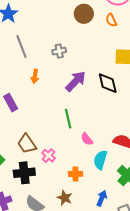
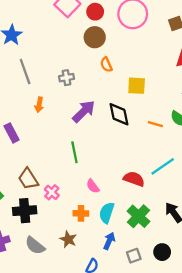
orange semicircle: (111, 20) -> (106, 65), moved
pink semicircle: (87, 139) -> (93, 186), moved
cyan semicircle: (100, 160) -> (107, 213), moved

